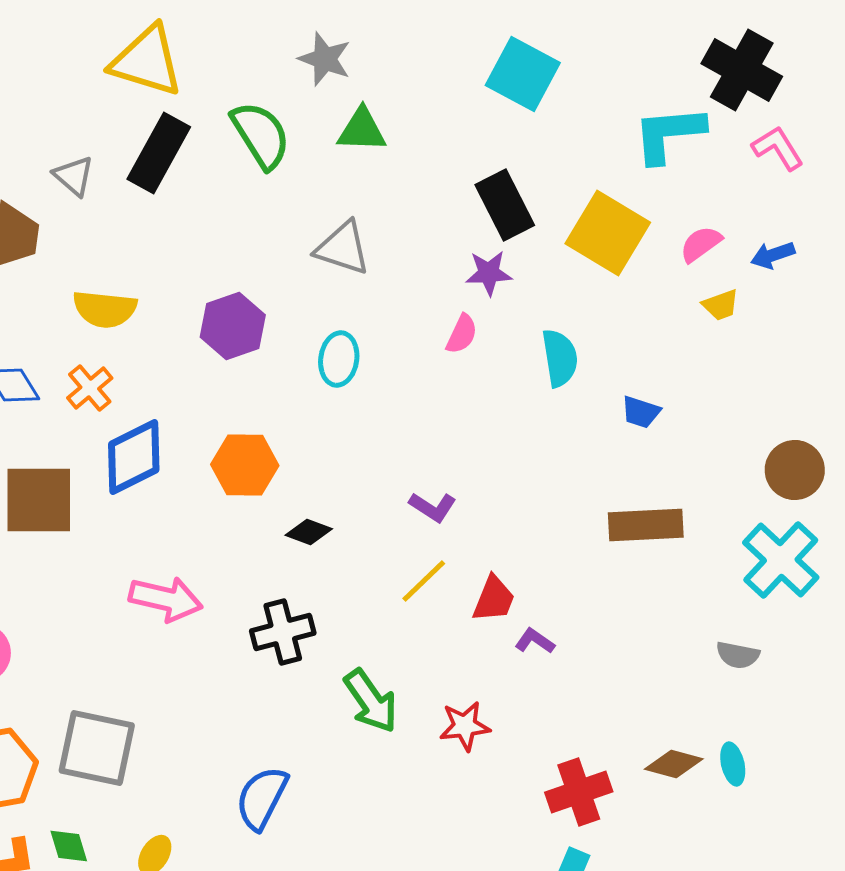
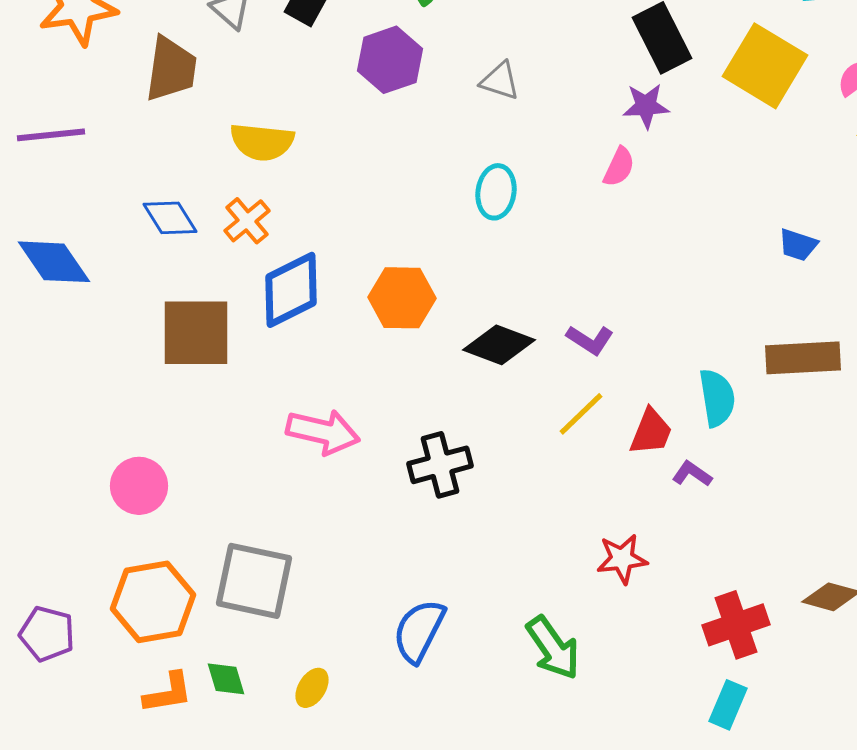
gray triangle: (343, 248) -> (500, 81), size x0.7
purple hexagon: (233, 326) -> (390, 60), moved
cyan semicircle: (560, 358) -> (717, 398), moved
black diamond: (309, 532) -> (499, 345), moved, size x1.5
green arrow: (371, 701) -> (553, 648), moved

